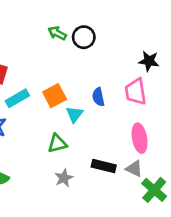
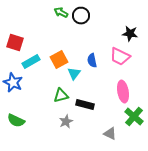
pink trapezoid: (136, 92) -> (120, 57), turned -55
black rectangle: (104, 166) -> (85, 105), moved
gray triangle: (134, 169) -> (110, 134), moved
green cross: (154, 190) -> (134, 117), moved

